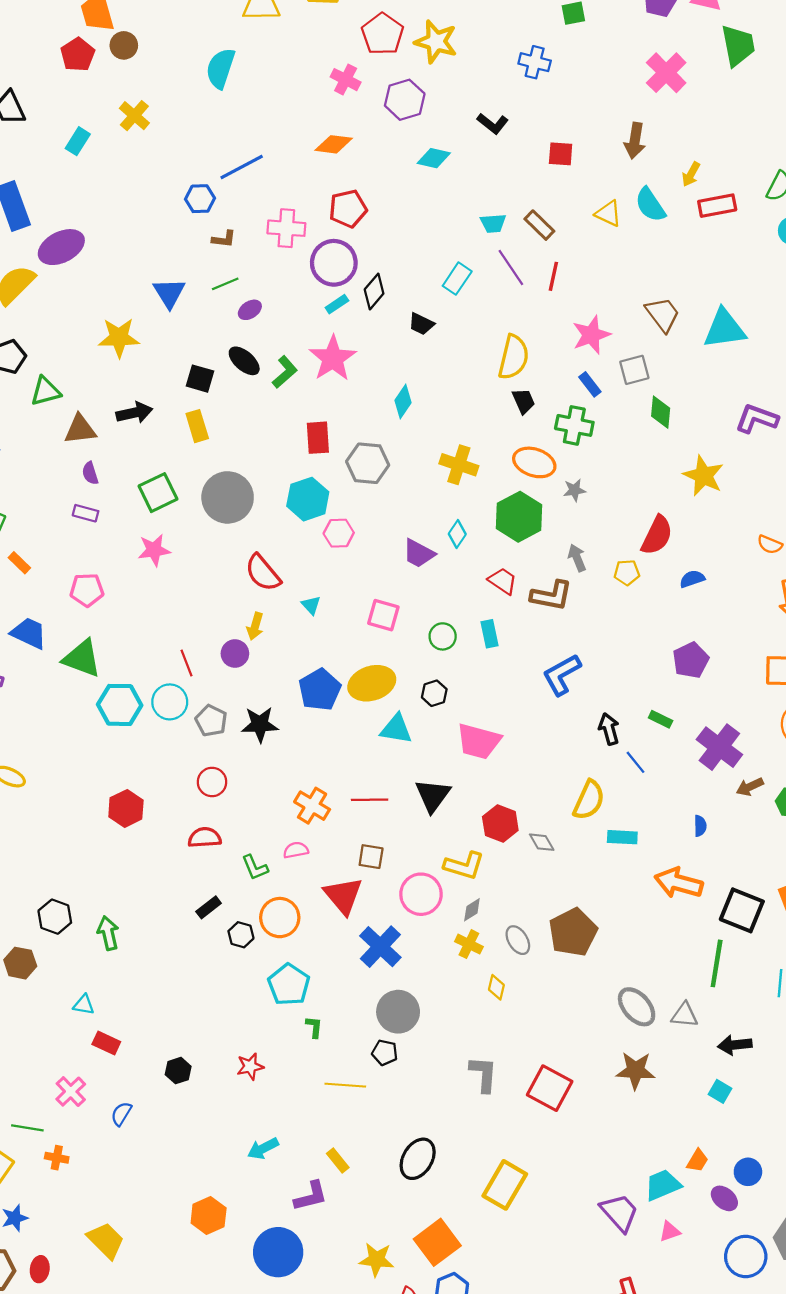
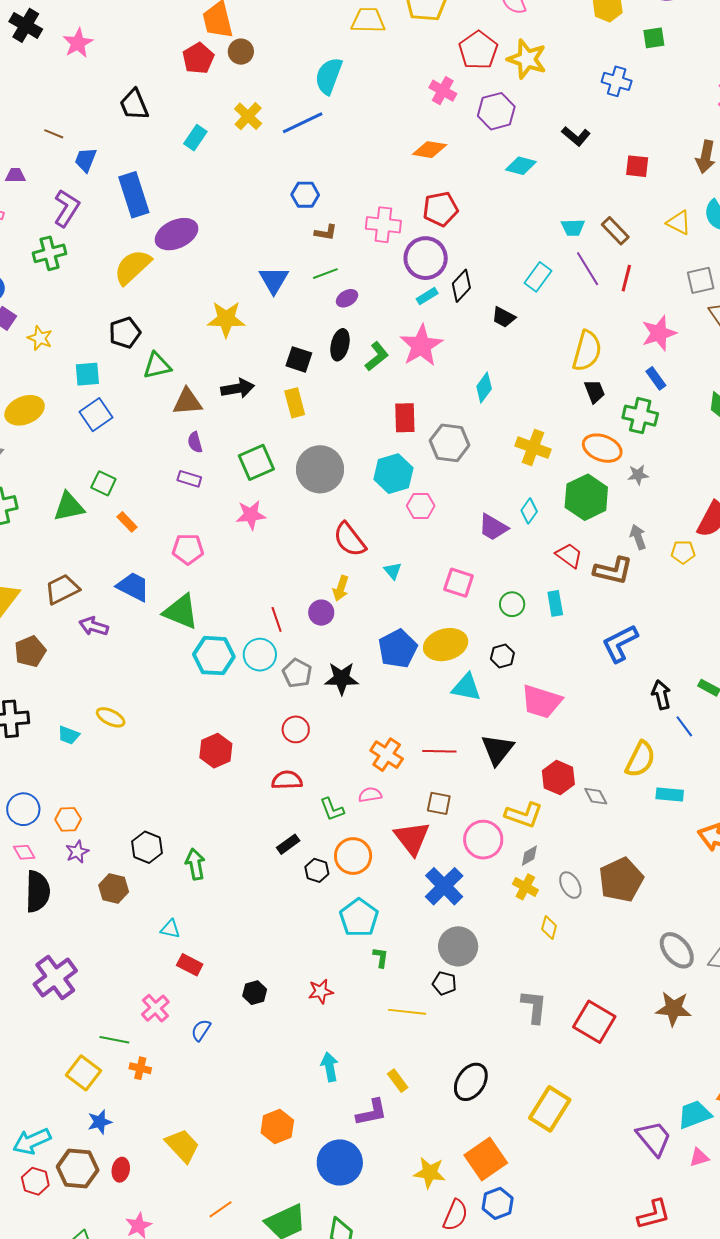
blue line: (242, 167) -> (303, 123), moved
black ellipse: (244, 361) -> (340, 345), turned 60
gray square: (634, 370) -> (701, 280), moved
cyan arrow: (263, 1148) -> (330, 1067), turned 104

